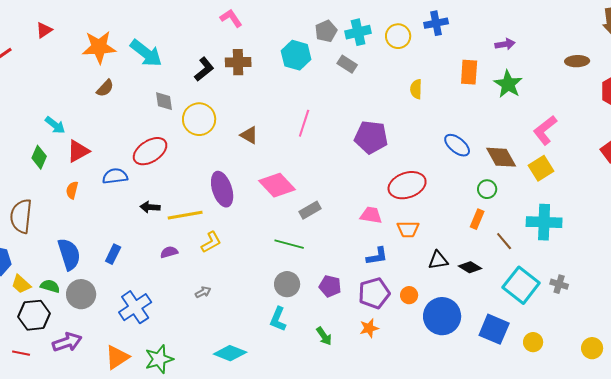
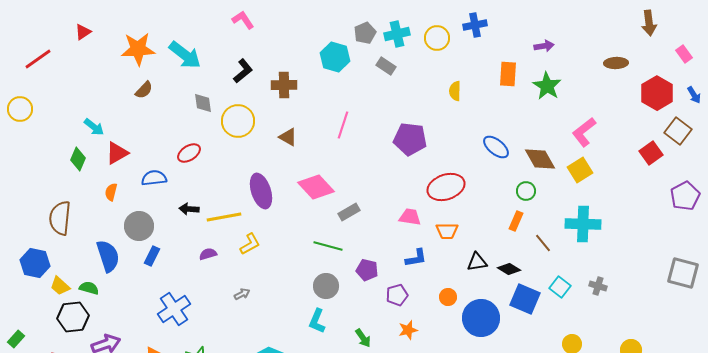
pink L-shape: (231, 18) -> (243, 20), moved
brown cross: (238, 62) -> (284, 85), moved
red ellipse: (150, 151) -> (189, 153), size x0.7
cyan square: (521, 285) -> (560, 287), size x0.6
purple pentagon: (330, 286) -> (367, 270), moved
purple pentagon: (374, 293) -> (397, 295), moved, size x0.7
gray circle: (81, 294) -> (139, 226), moved
blue square: (494, 329) -> (525, 299), moved

